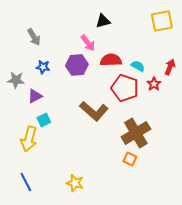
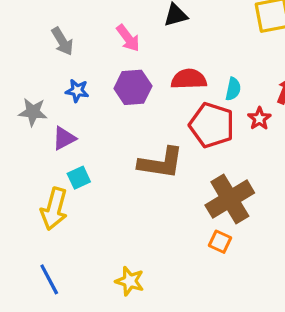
pink arrow: (88, 43) -> (128, 38), moved
cyan semicircle: (138, 66) -> (233, 89), turned 72
brown L-shape: (94, 111) -> (161, 163), turned -32

